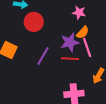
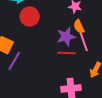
orange semicircle: (83, 32) -> (79, 27), turned 112
purple line: (43, 56) -> (14, 61), moved

